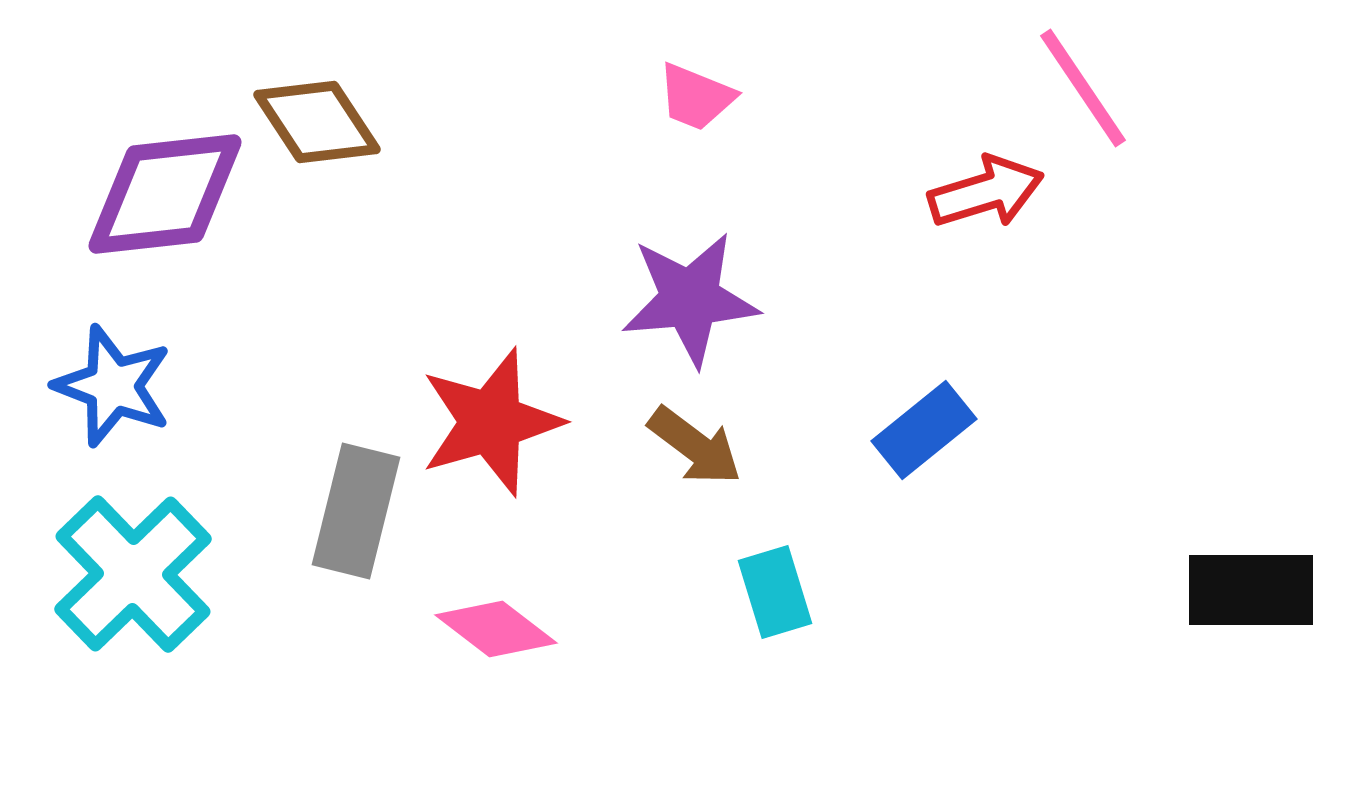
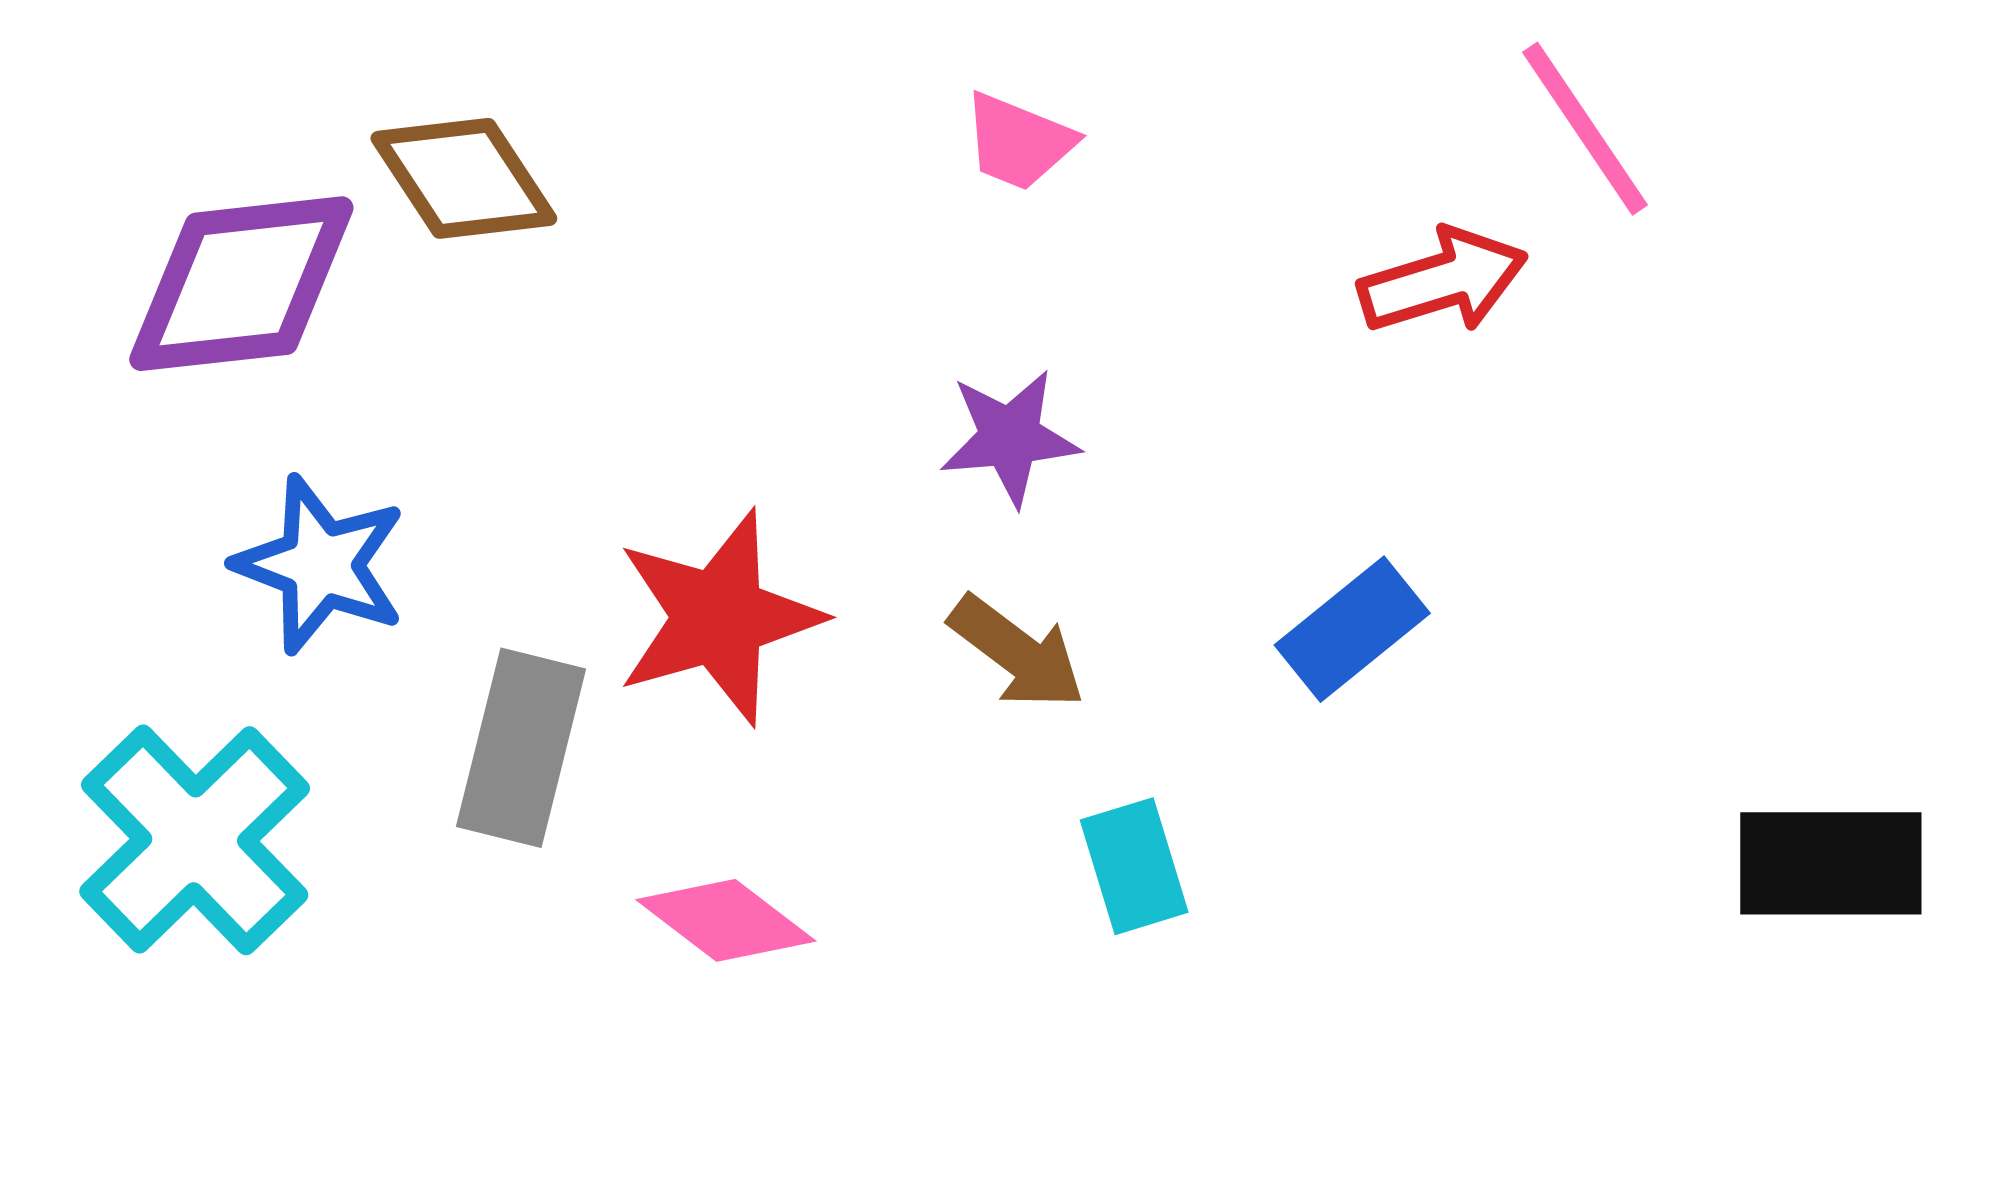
purple star: (690, 299) -> (1010, 437), size x0.7
blue star: (113, 386) -> (320, 565), moved

